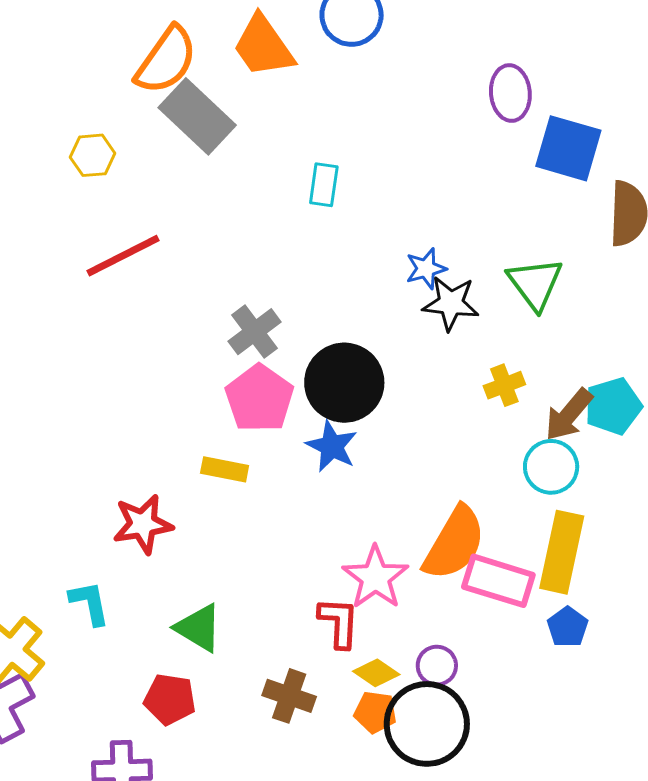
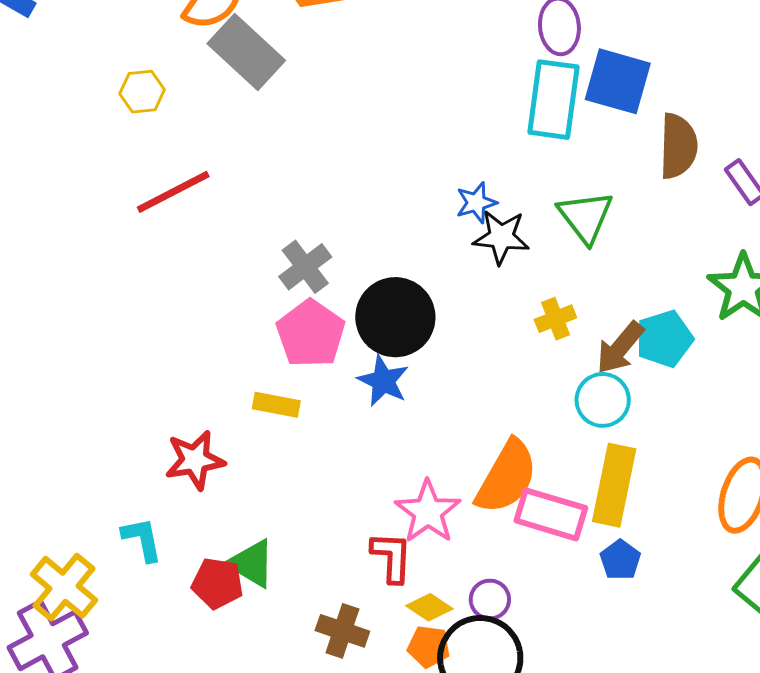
cyan rectangle: (324, 185) -> (553, 100), moved, size x1.8
red pentagon: (170, 699) -> (217, 583), moved

